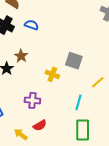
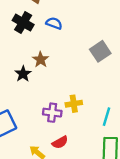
gray square: (74, 61) -> (100, 51), moved, turned 36
yellow cross: (52, 74) -> (74, 104), moved, turned -32

